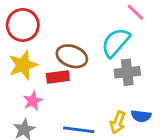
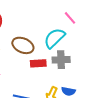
red rectangle: (58, 77) -> (38, 63), moved

